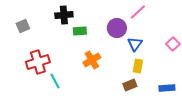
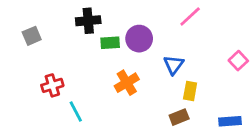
purple circle: (117, 28) -> (139, 39), moved
blue triangle: (135, 44) -> (174, 65), moved
red cross: (38, 62) -> (52, 85), size x0.7

